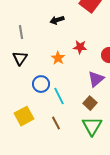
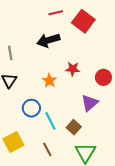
black arrow: (57, 20) -> (48, 40), size x1.5
brown square: (90, 103) -> (74, 127), moved

